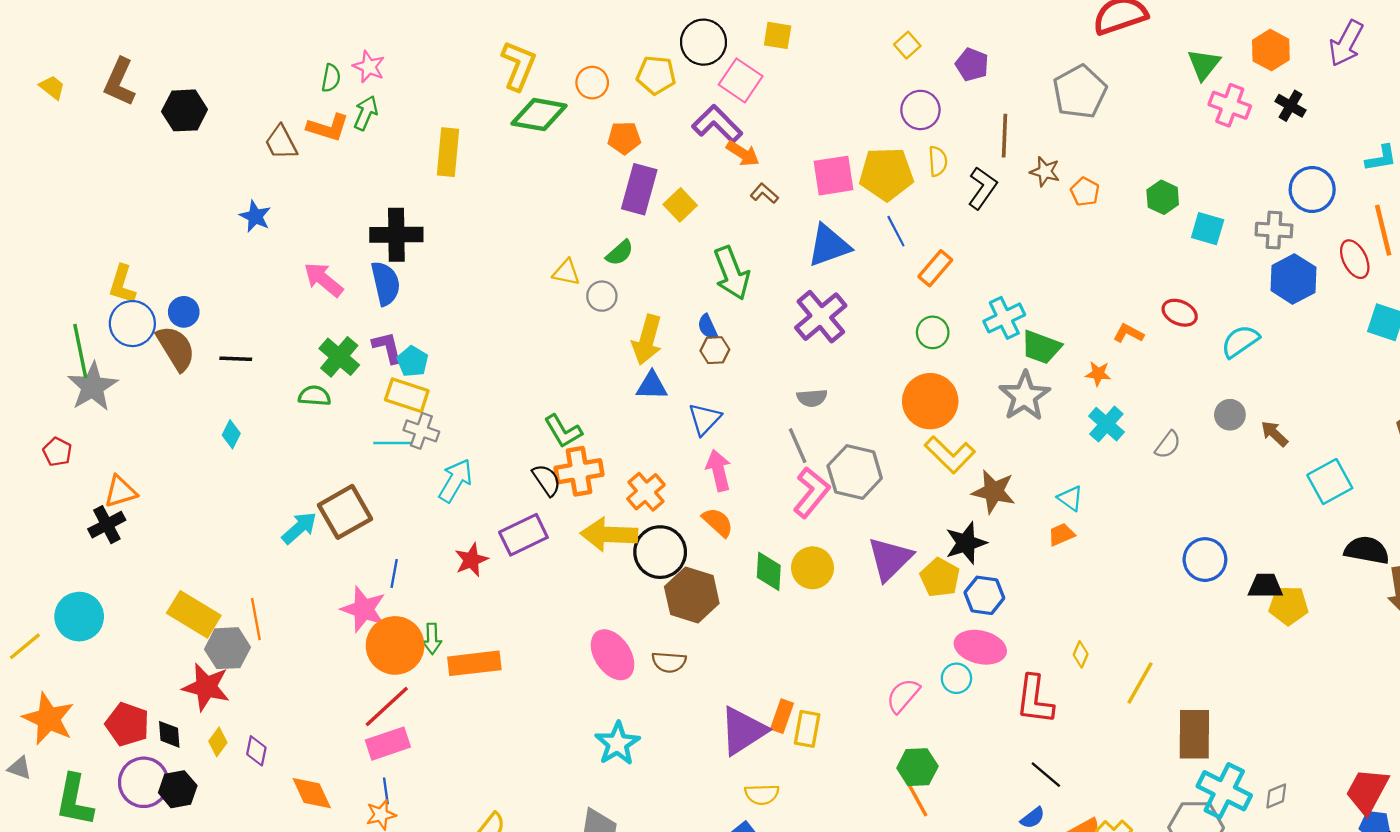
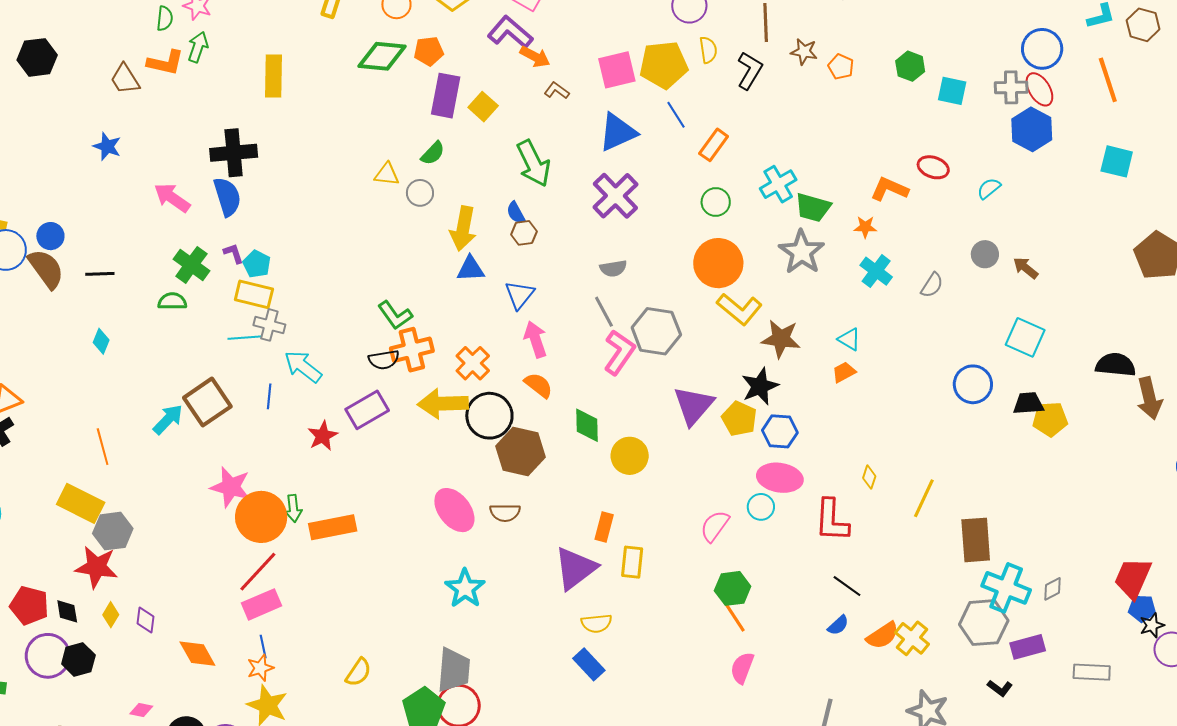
green diamond: (539, 115) -> (382, 56), moved
red ellipse: (1355, 259) -> (1039, 89), moved
orange L-shape: (1129, 333) -> (889, 189), size x1.4
cyan semicircle: (1240, 341) -> (989, 188), size x0.7
purple L-shape: (387, 347) -> (233, 253), size x0.7
cyan arrow: (455, 480) -> (303, 367), turned -78
black semicircle: (547, 480) -> (384, 360), turned 120
cyan square: (1330, 482) -> (1025, 337), moved, turned -33
yellow circle: (812, 568) -> (630, 456), moved
blue line: (394, 573) -> (269, 396), moved
orange line: (256, 619) -> (103, 447), moved
orange rectangle: (782, 716) -> (604, 527), moved

